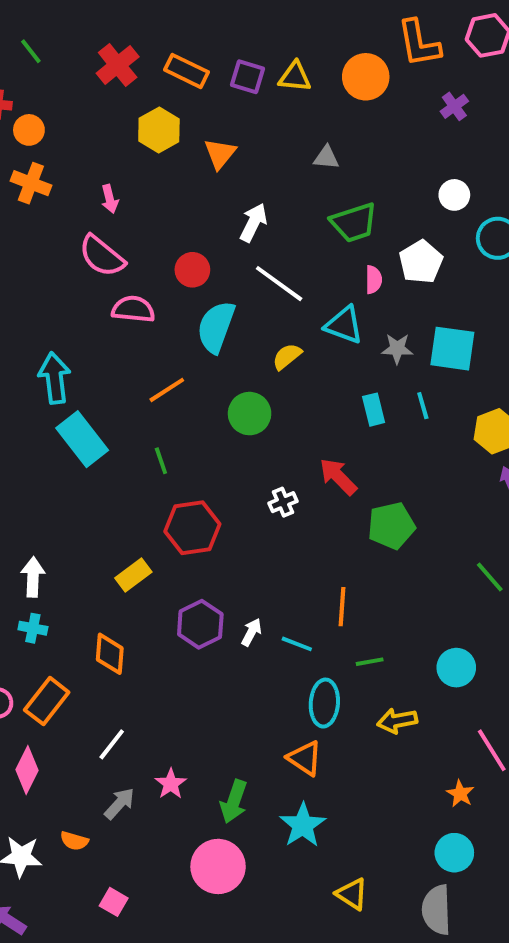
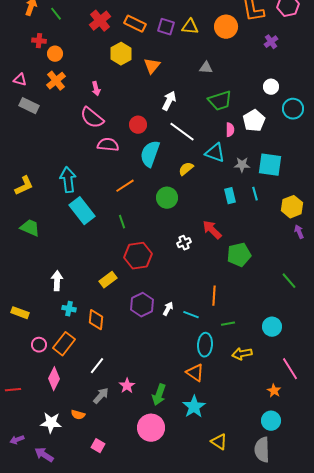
orange cross: (31, 183) -> (56, 81), turned 30
cyan cross: (33, 628) -> (69, 309), moved

